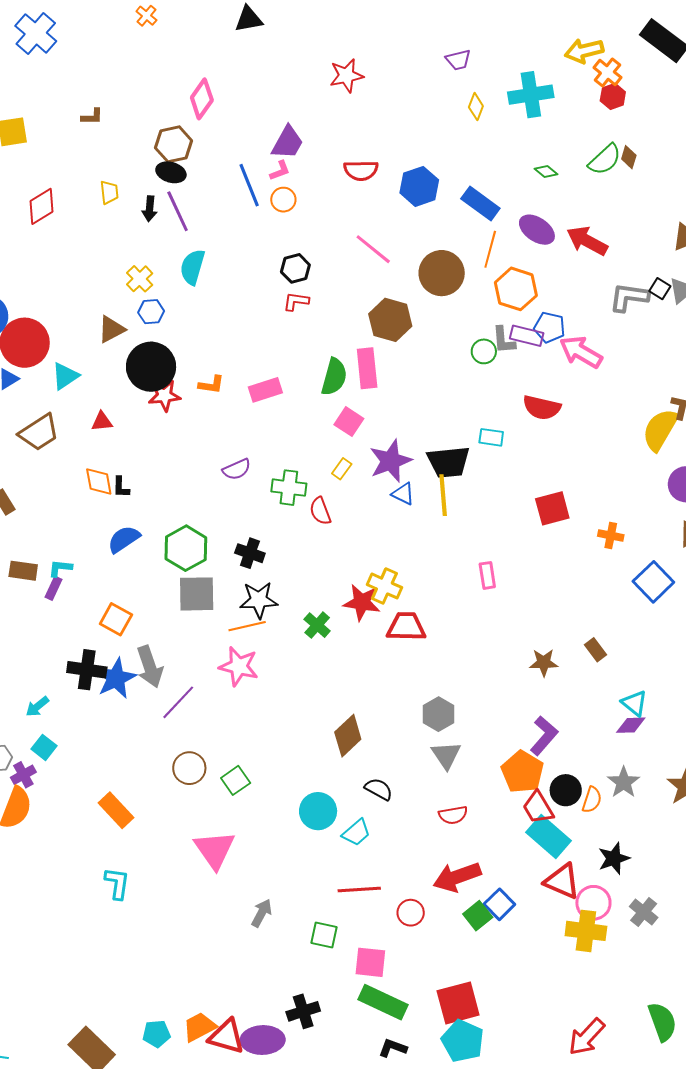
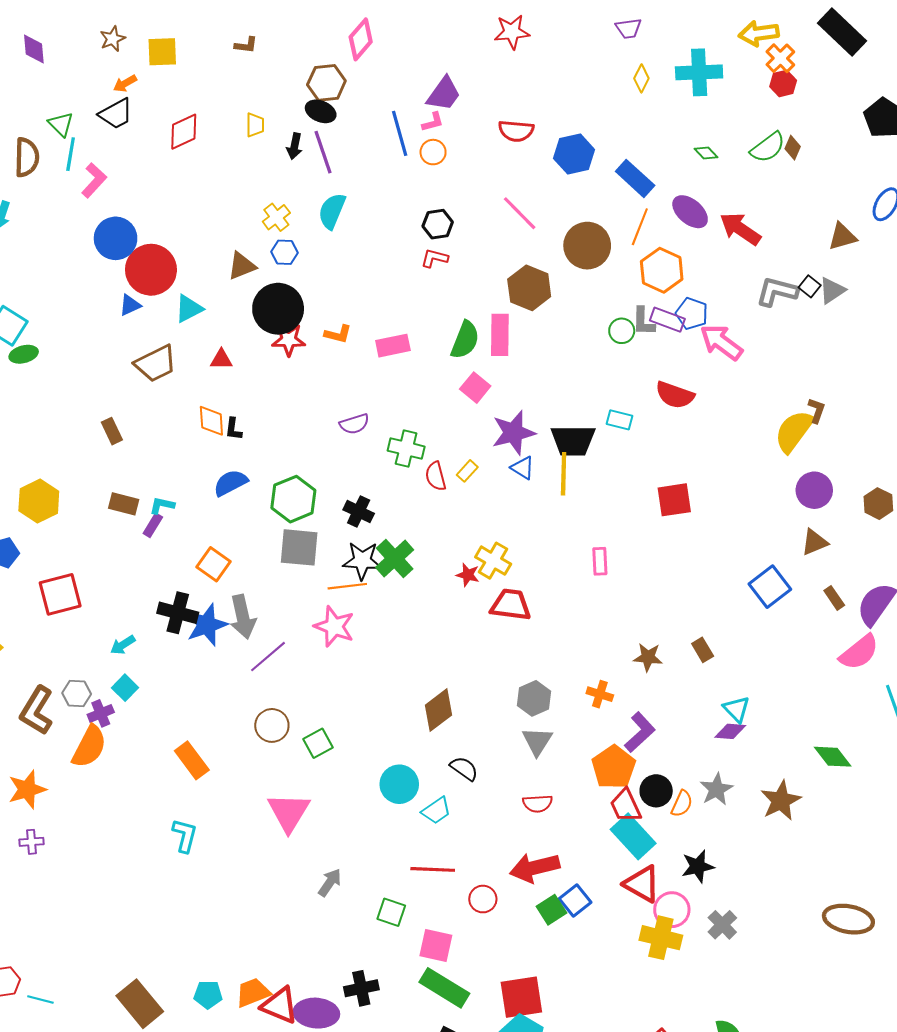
yellow rectangle: (342, 469) -> (467, 471), moved
orange cross: (611, 535) -> (600, 694), moved
red star: (362, 602) -> (468, 575), size x0.6
green cross: (317, 625) -> (395, 559), moved, size x1.4

